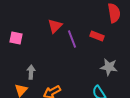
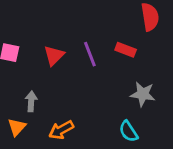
red triangle: (55, 26) -> (54, 55), moved

